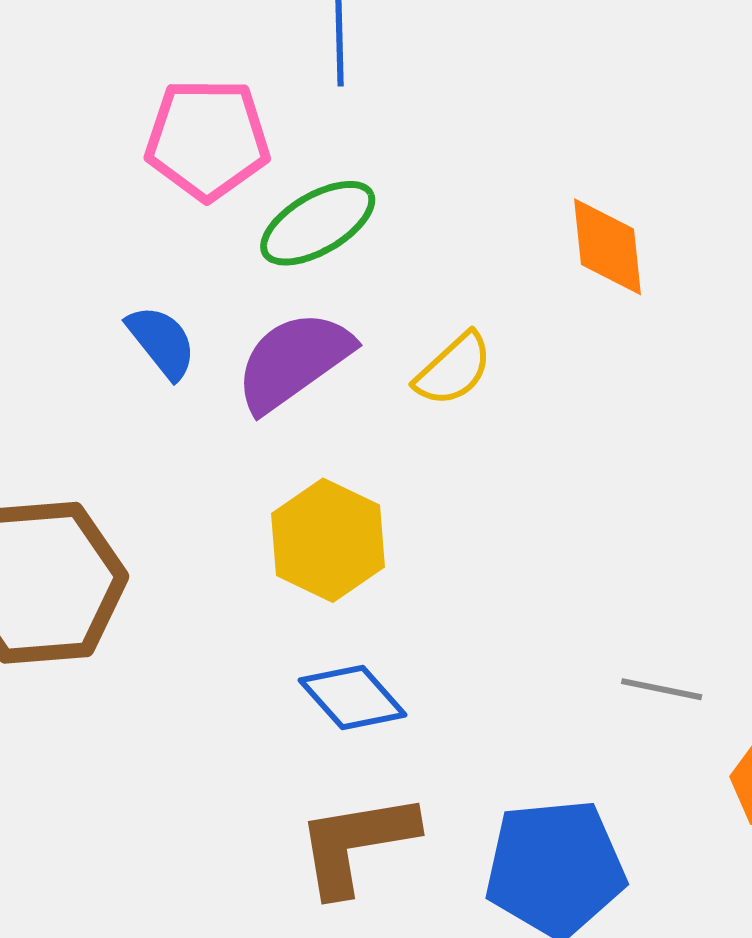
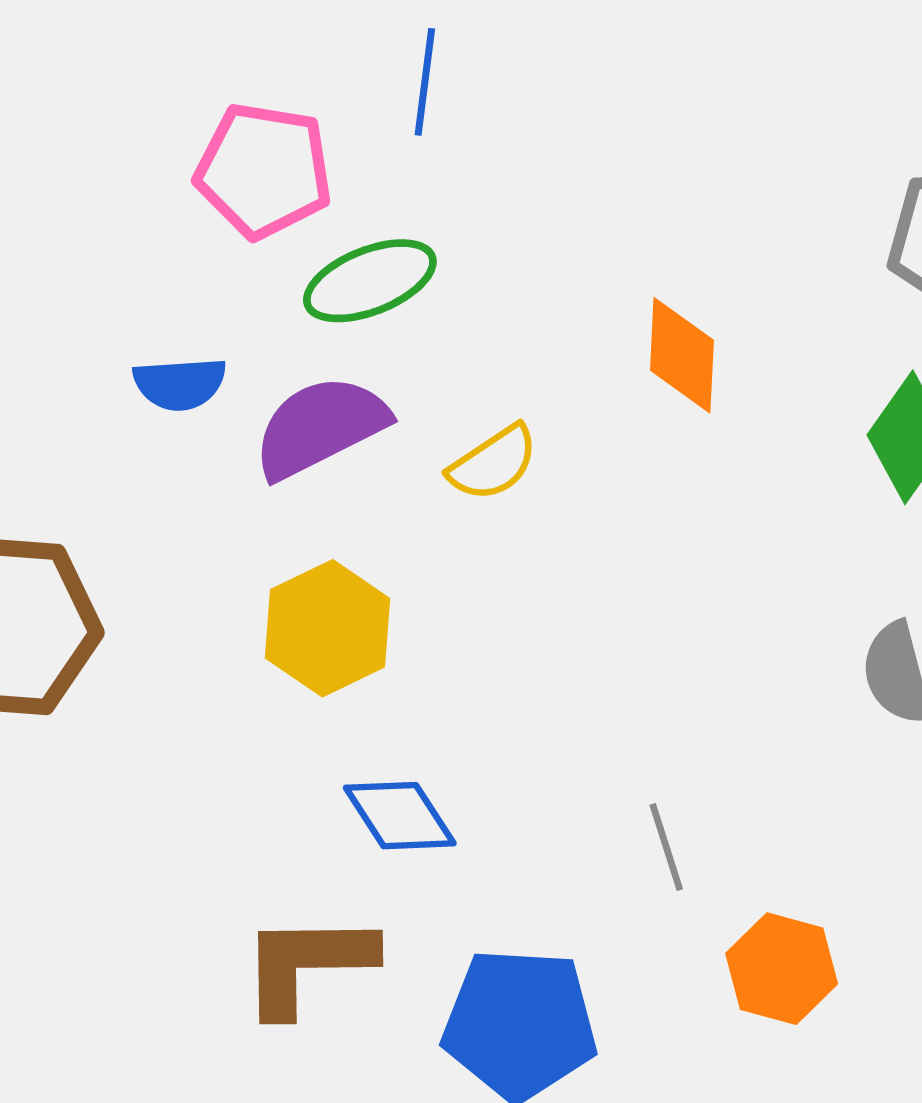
blue semicircle: (162, 342) -> (180, 384), turned 116
gray line: (662, 689) -> (666, 847), turned 52
blue diamond: (353, 698) -> (400, 816), moved

